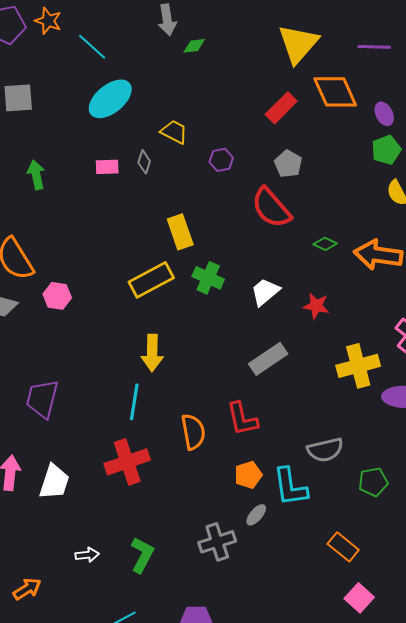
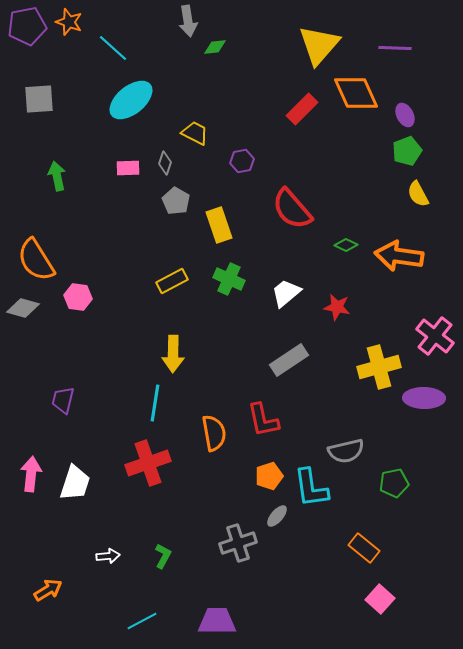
gray pentagon: (288, 164) -> (176, 201), moved
yellow rectangle: (180, 232) -> (219, 225), moved
yellow rectangle: (151, 280) -> (172, 281), size x0.7
purple trapezoid: (42, 399) -> (63, 400), size x0.7
green L-shape: (142, 555) -> (163, 556), size x0.7

